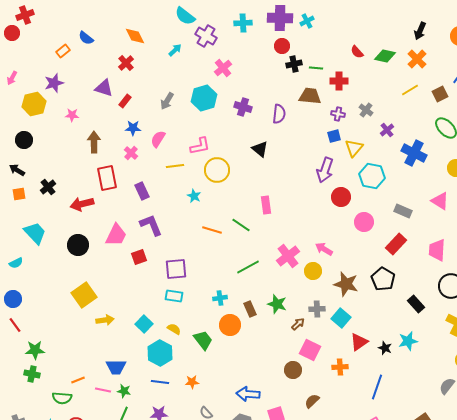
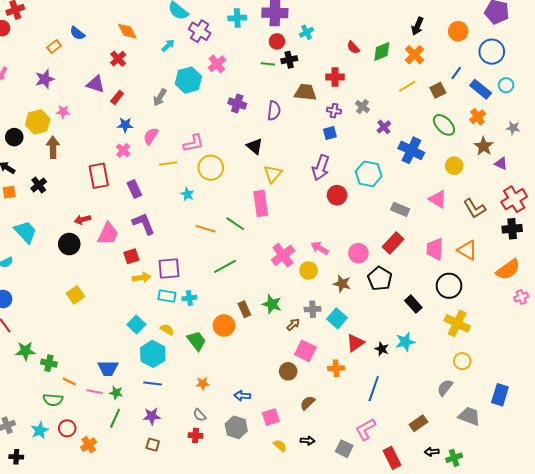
cyan cross: (307, 21) -> (306, 32), moved
green diamond: (385, 56) -> (382, 52), turned -35
green line: (316, 68) -> (268, 64), moved
cyan hexagon: (204, 98) -> (188, 80), moved
yellow hexagon: (34, 104) -> (38, 122), moved
brown arrow: (94, 142) -> (53, 147), moved
yellow triangle: (354, 148) -> (273, 174), moved
red arrow: (82, 204) -> (82, 220), moved, size x0.7
pink rectangle: (266, 205) -> (261, 203), size x1.4
pink circle: (364, 222) -> (358, 253), moved
green line: (248, 267) -> (225, 266), moved
brown star: (346, 284) -> (342, 284), size x0.7
yellow square: (84, 295) -> (75, 295), size x0.7
cyan cross: (220, 298) -> (189, 298), moved
yellow arrow: (105, 320) -> (142, 278), moved
green cross: (32, 374) -> (49, 363), moved
orange line: (78, 380) -> (69, 381), turned 48
orange star: (192, 382) -> (203, 384), moved
blue arrow: (248, 394) -> (242, 396), size x0.7

